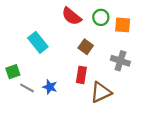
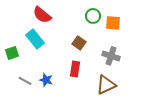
red semicircle: (72, 16) -> (42, 15), moved
green square: (13, 72) -> (12, 53), moved
brown triangle: (101, 92) -> (106, 85), moved

